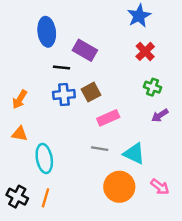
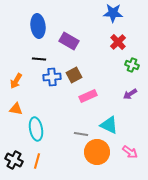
blue star: (139, 16) -> (113, 13), turned 30
black line: (61, 67) -> (39, 59), moved
green cross: (152, 87) -> (132, 65), moved
gray line: (100, 149) -> (81, 134), moved

